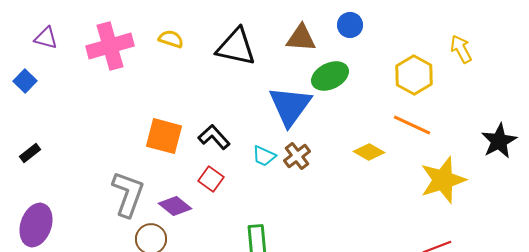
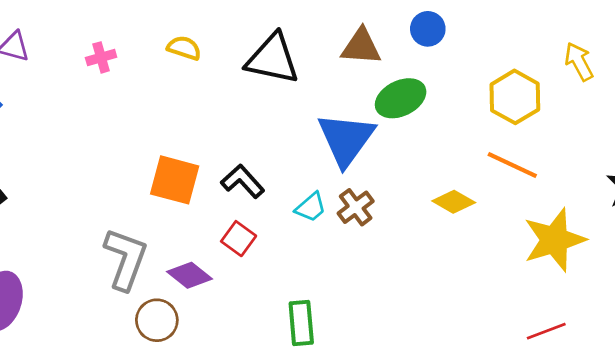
pink cross: (110, 46) -> (101, 57), size x0.5
cyan trapezoid: (264, 156) -> (311, 207), turned -65

